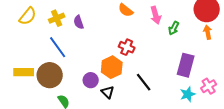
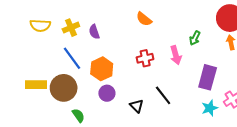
pink arrow: (156, 15) -> (176, 55), moved
yellow semicircle: (28, 16) -> (40, 25), turned 54
red cross: (127, 47) -> (145, 58), turned -35
orange hexagon: (112, 67) -> (102, 69), moved
black triangle: (108, 92) -> (137, 106), moved

